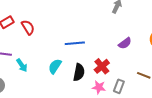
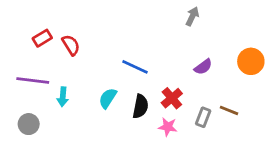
blue line: (75, 43) -> (135, 67), turned 30
cyan arrow: (22, 65) -> (63, 97), turned 40
gray rectangle: (119, 86) -> (203, 117), moved

